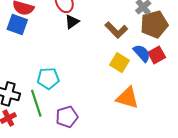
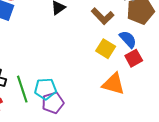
red square: (157, 55) -> (134, 58), moved
cyan pentagon: (48, 78) -> (45, 89), moved

